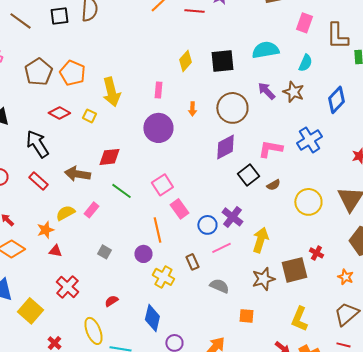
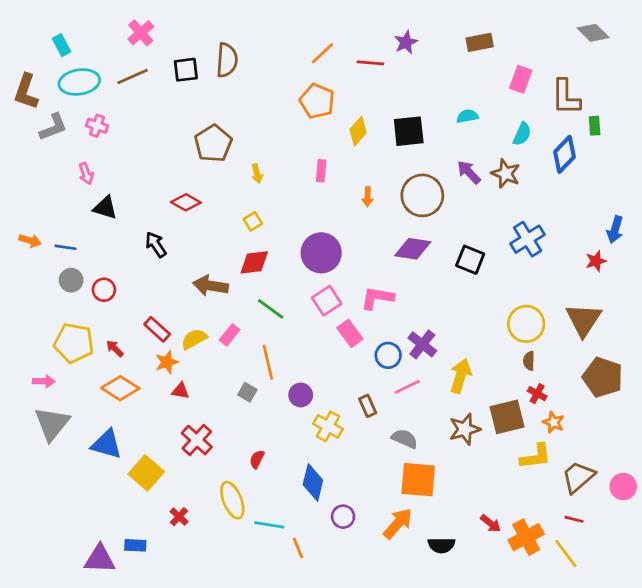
brown line: (20, 21) -> (133, 77), turned -60
cyan semicircle: (265, 50) -> (467, 116), size x0.6
brown pentagon: (38, 72) -> (213, 143), moved
orange pentagon: (72, 73) -> (317, 101), moved
yellow arrow: (111, 92) -> (257, 174), size x0.5
blue diamond: (336, 100) -> (564, 154), moved
yellow square: (89, 116) -> (253, 221), moved, turned 32
purple circle: (158, 128) -> (321, 253), moved
black arrow: (37, 144) -> (156, 245), size x0.7
purple diamond: (225, 147) -> (413, 249), turned 36
pink L-shape: (270, 149) -> (377, 298), moved
black square: (248, 175) -> (470, 260), moved, turned -30
red rectangle: (38, 181) -> (157, 329), moved
brown semicircle: (273, 185) -> (529, 361), moved, turned 120
orange line: (157, 230) -> (268, 362), moved
orange star: (345, 277) -> (554, 422), moved
red semicircle: (111, 301) -> (257, 459), turned -32
orange square: (246, 316) -> (418, 480), moved, size x1.8
yellow L-shape: (299, 319) -> (536, 456), moved, turned -120

